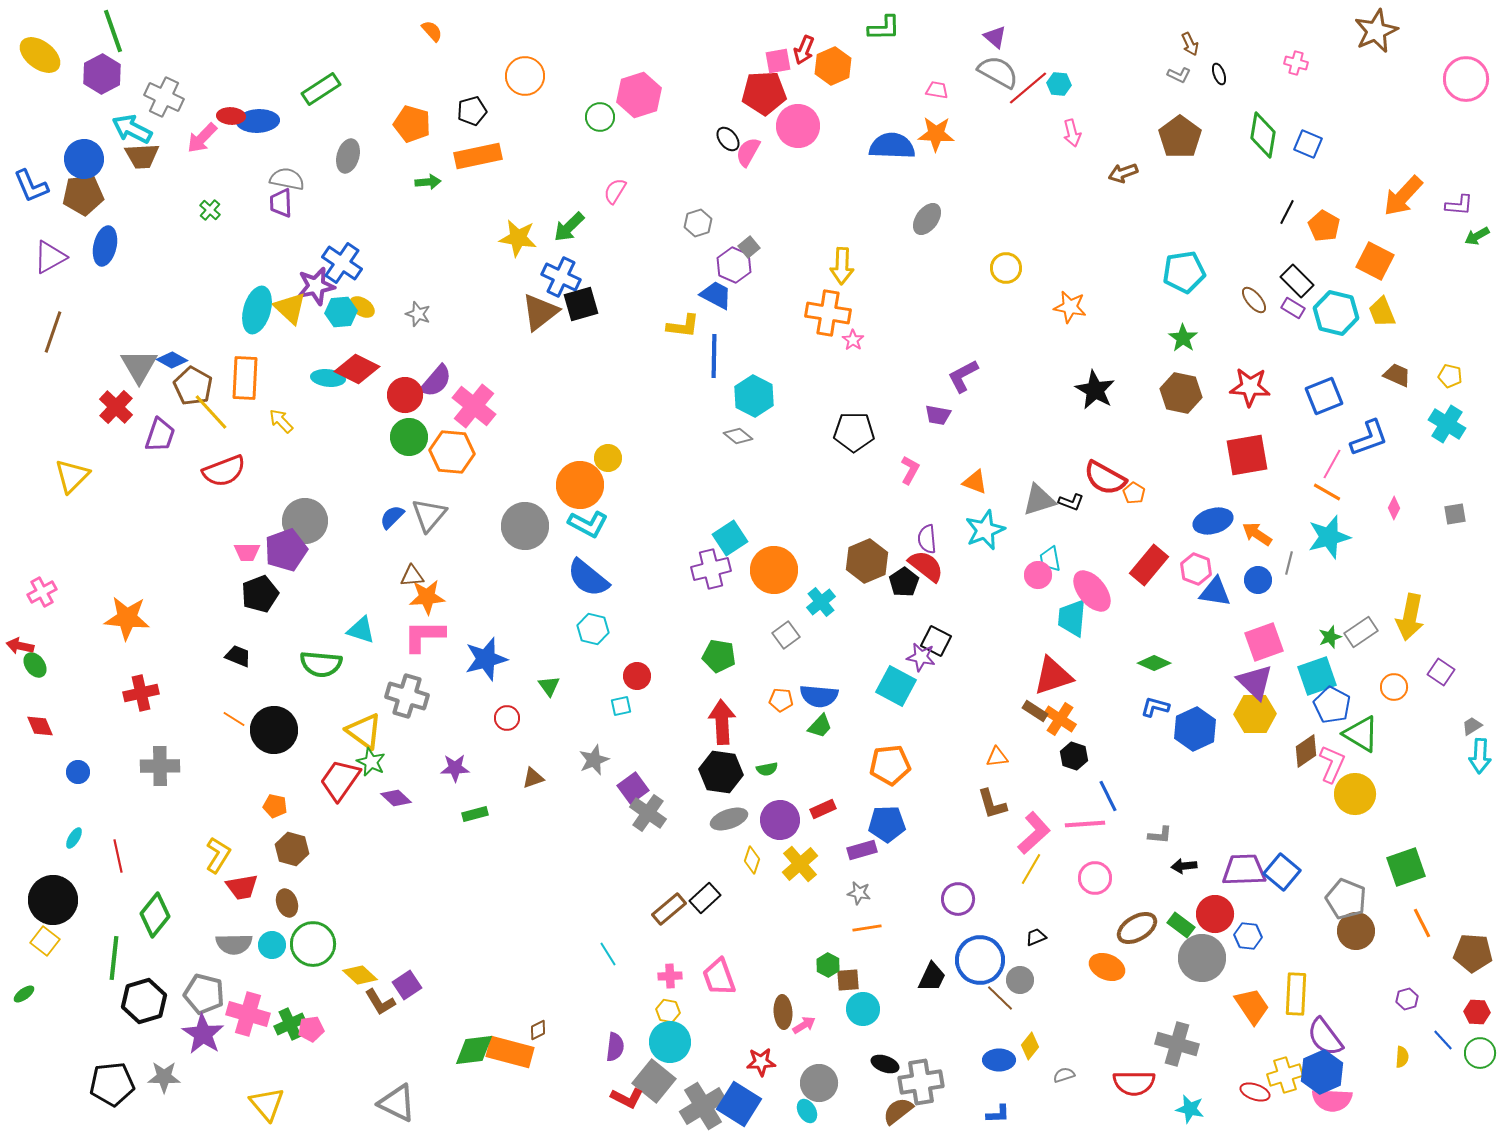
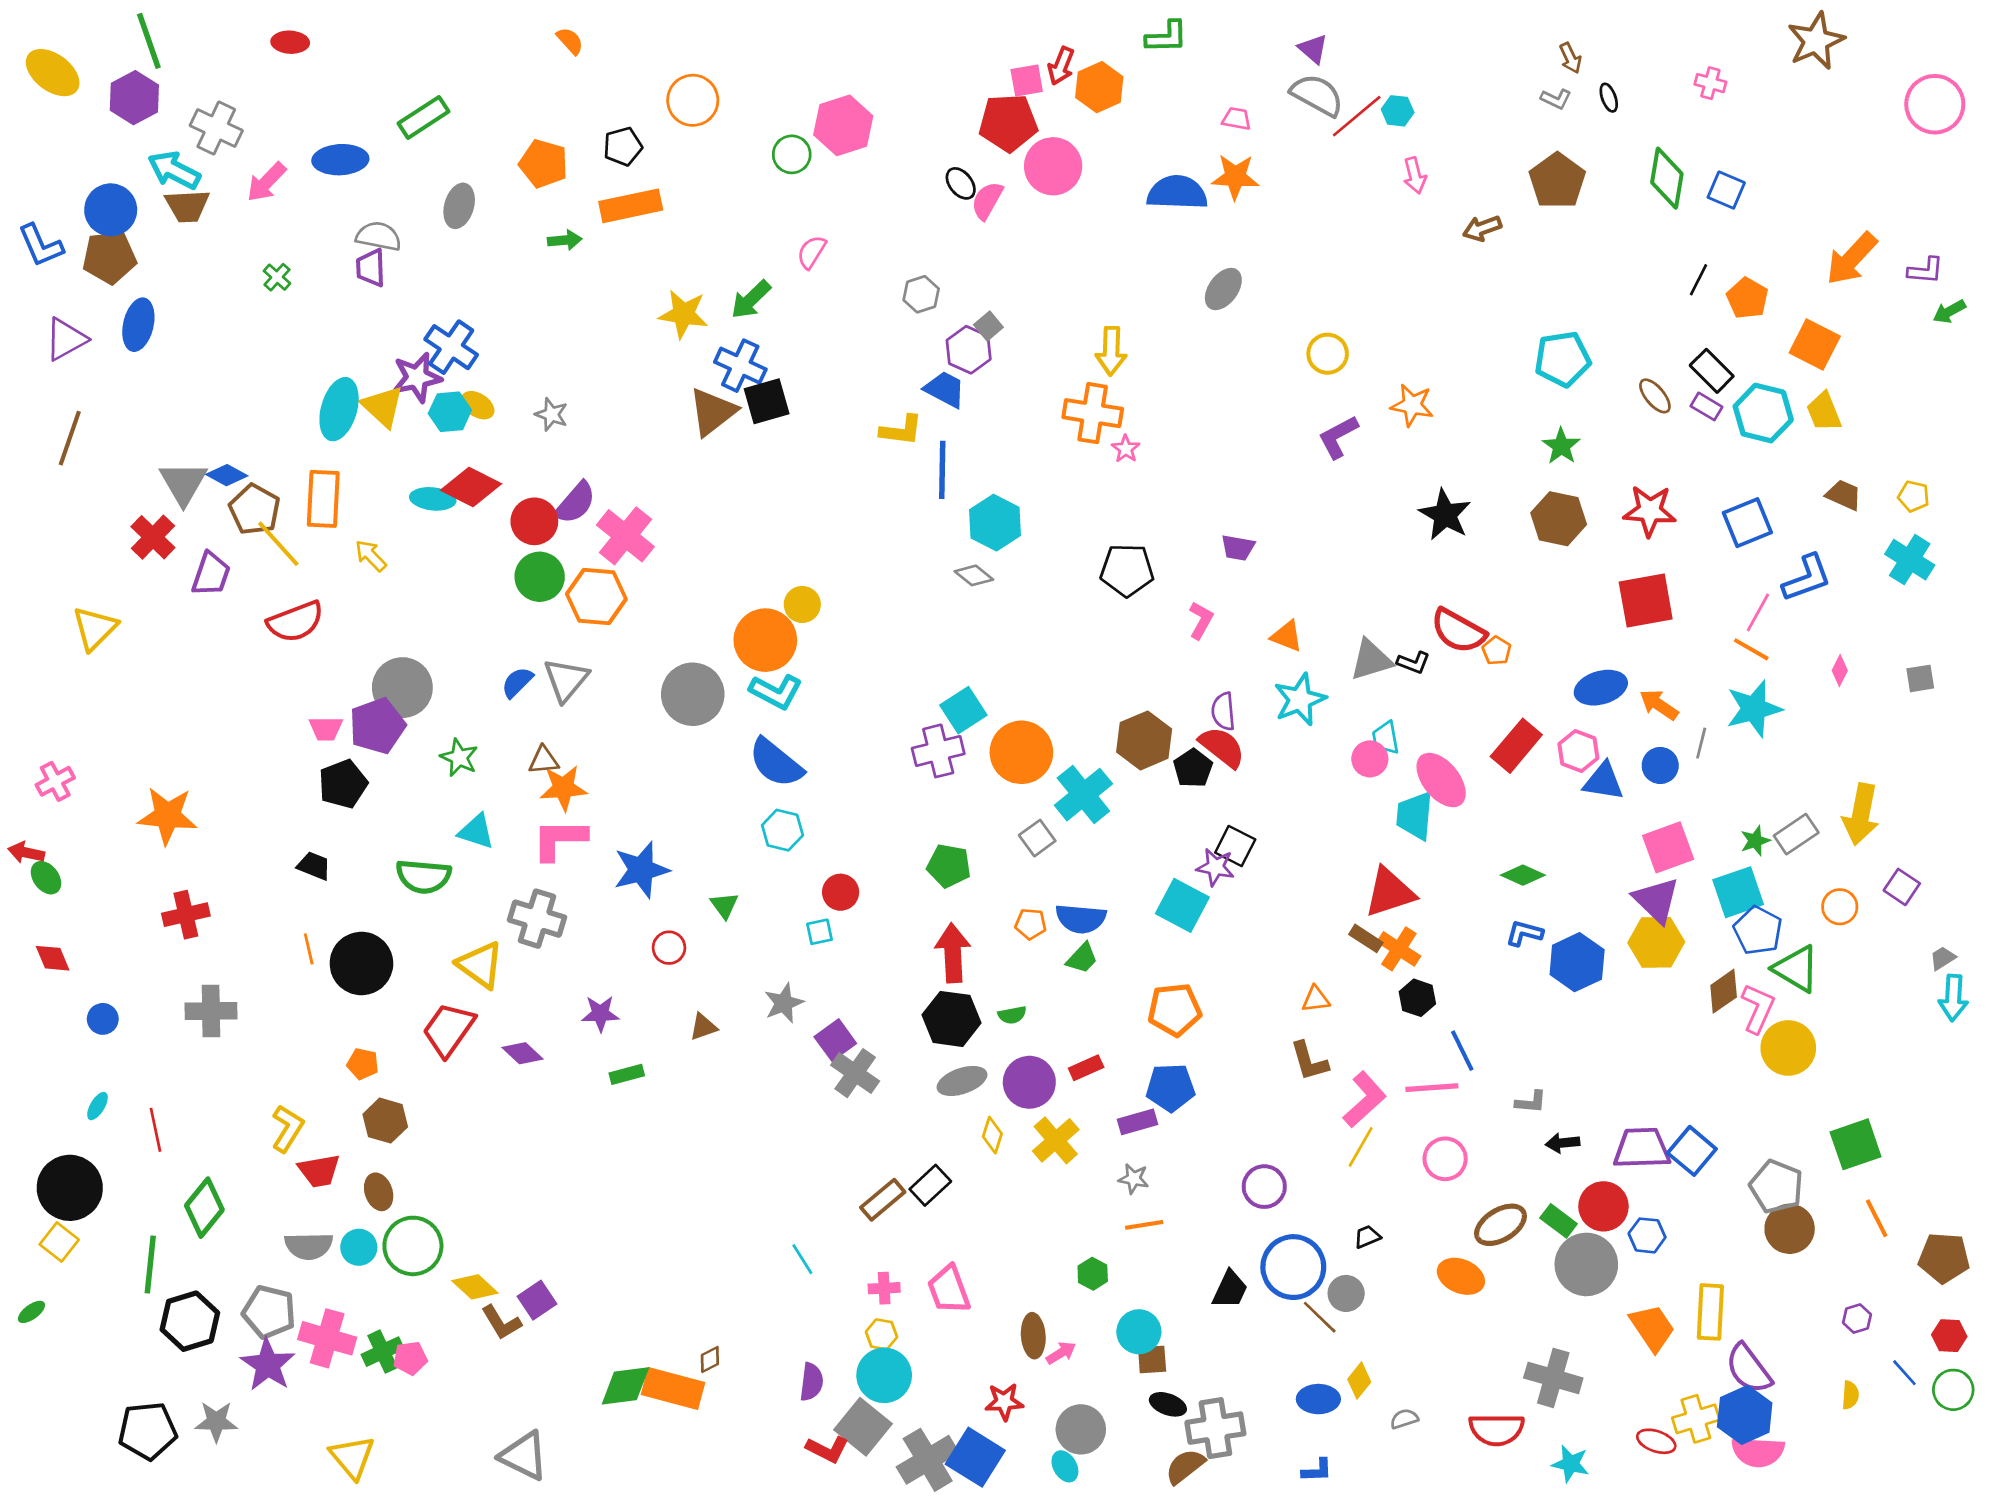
red ellipse: (231, 116) -> (290, 42), moved
purple L-shape: (963, 376) -> (1338, 437), moved
cyan cross: (821, 602) -> (1083, 795), size x1.5
orange line: (234, 719) -> (309, 949), turned 45
green star: (371, 762) -> (459, 758), moved
brown square: (848, 980) -> (1152, 1359), moved

